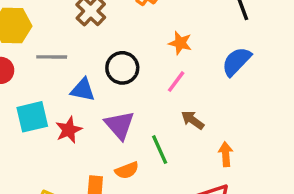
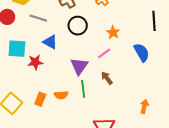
blue semicircle: (236, 61) -> (142, 52), turned 90
black circle: (122, 68) -> (78, 26), moved
purple triangle: (119, 125) -> (79, 66), moved
orange arrow: (226, 154) -> (144, 106), moved

